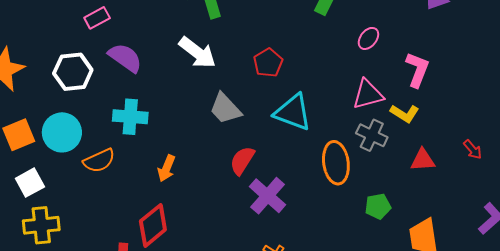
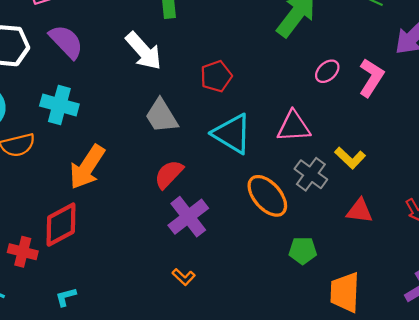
pink L-shape: (417, 70) -> (371, 78), moved
pink triangle: (368, 94) -> (294, 126), moved
orange ellipse: (336, 163) -> (267, 196), turned -45
orange arrow: (166, 168) -> (87, 167), size x1.6

